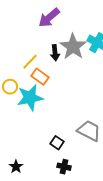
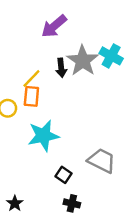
orange rectangle: (40, 77) -> (31, 96), moved, turned 60
cyan star: (30, 98) -> (43, 136), moved

